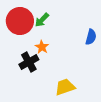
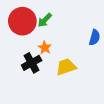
yellow trapezoid: (65, 87) -> (66, 67), moved

